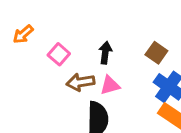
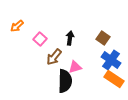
brown arrow: (81, 82) -> (54, 57), turned -42
pink triangle: (110, 85) -> (75, 67), moved

